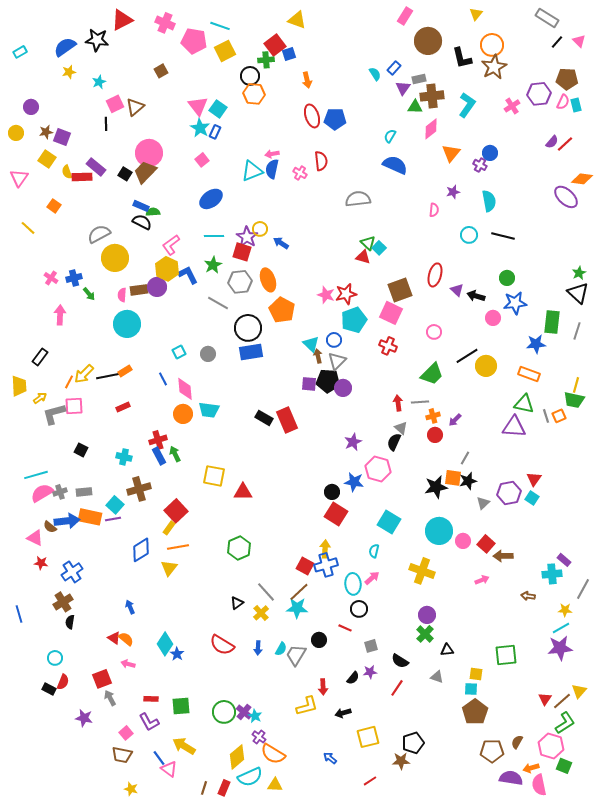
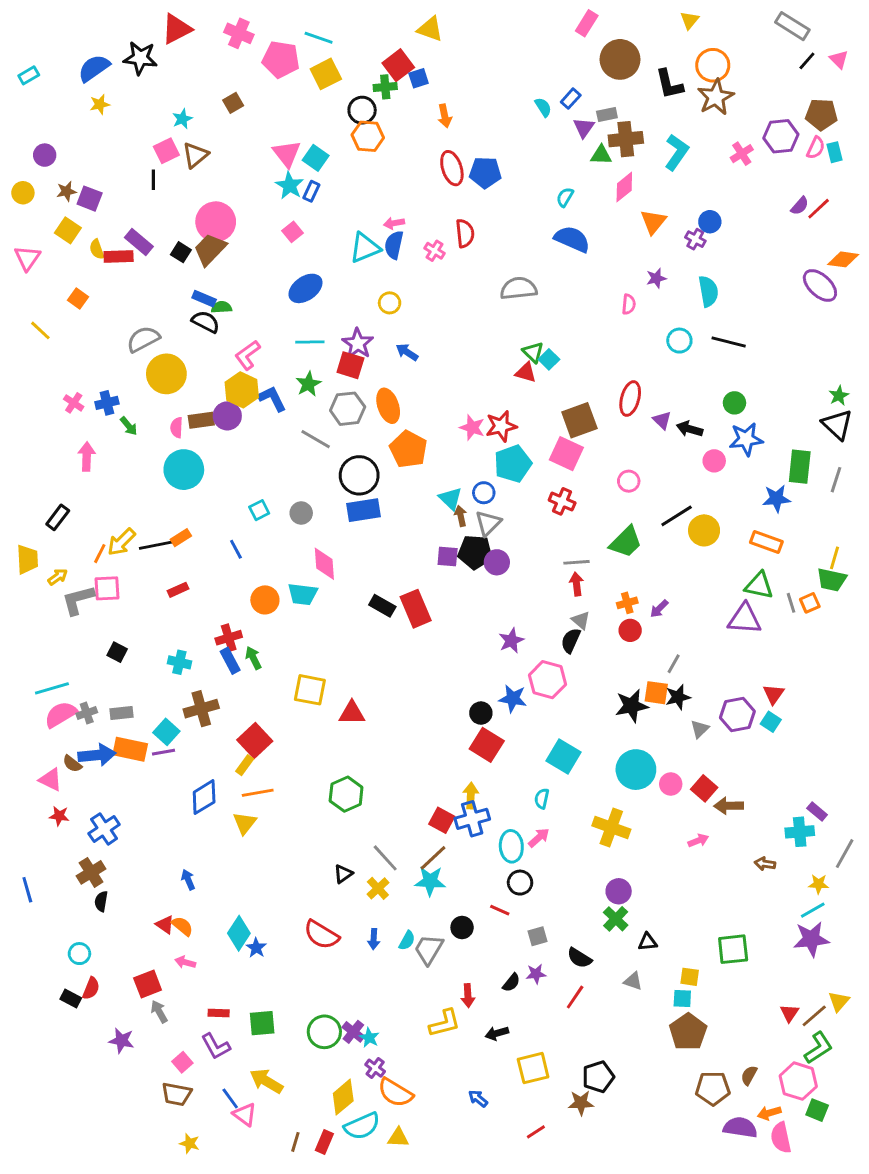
cyan star: (99, 82) -> (182, 119), moved
yellow circle: (260, 229) -> (390, 303), moved
pink diamond: (185, 389) -> (324, 564), moved
gray line: (420, 402) -> (577, 562), moved

